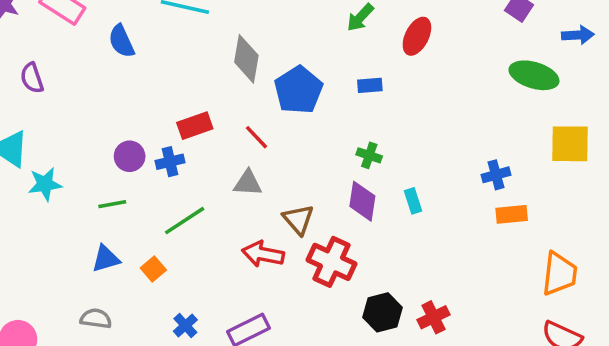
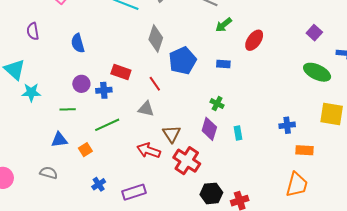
blue semicircle: (121, 41) -> (78, 43), moved
red rectangle: (195, 126) -> (121, 72), turned 30
orange rectangle: (512, 214) -> (305, 150), moved
orange trapezoid: (559, 274) -> (297, 185), moved

